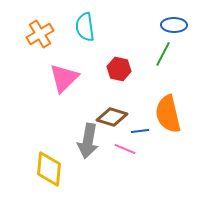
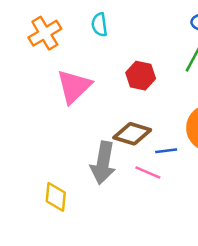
cyan semicircle: (85, 27) -> (99, 25), size x0.7
yellow diamond: (49, 169) -> (56, 197), size x0.7

